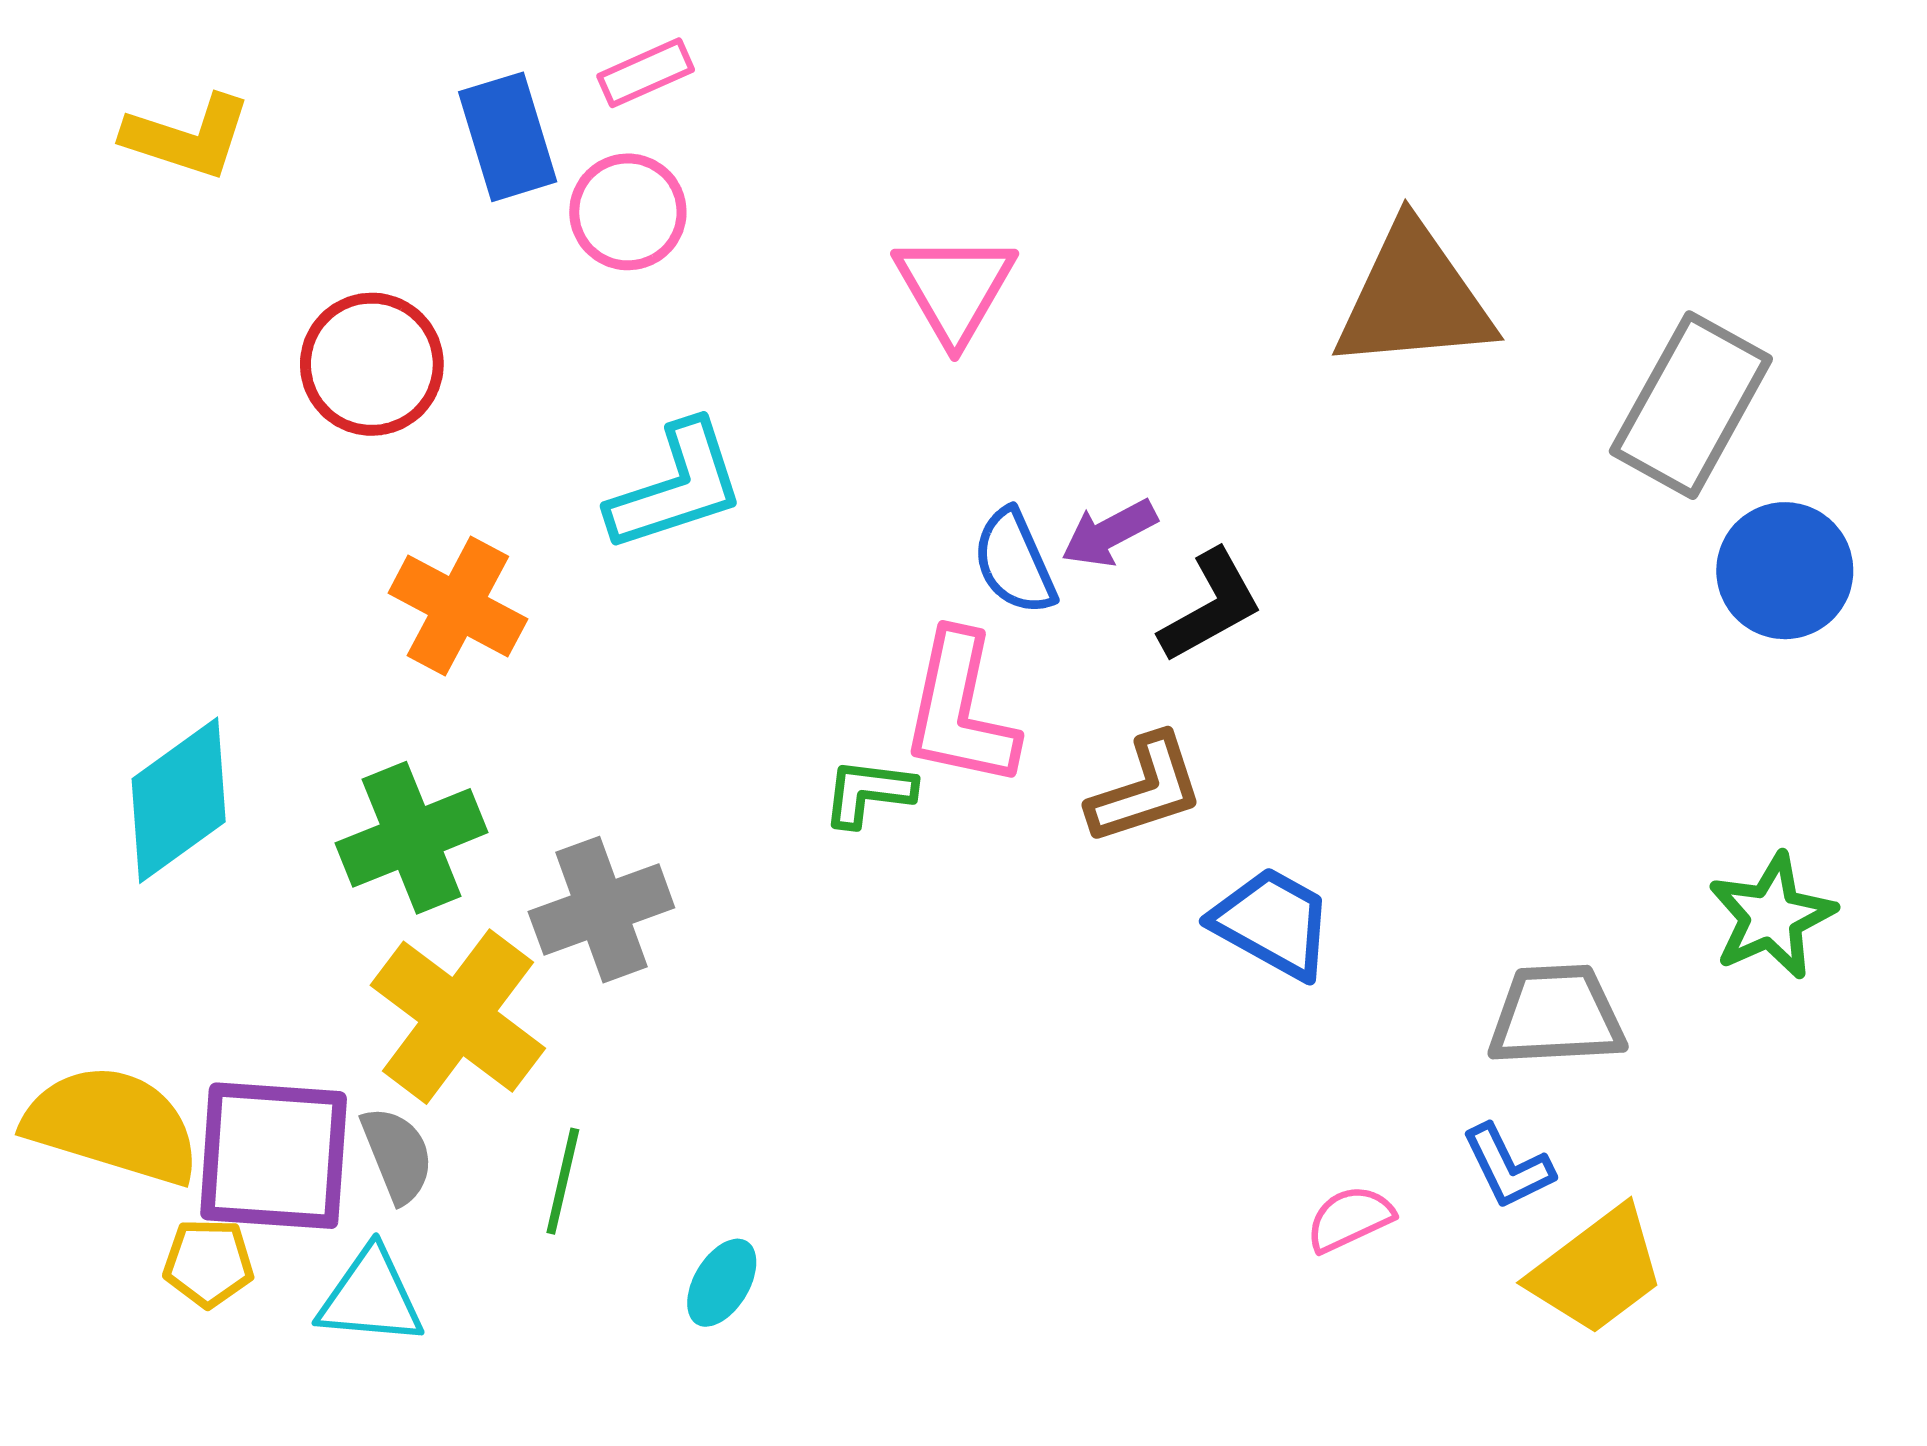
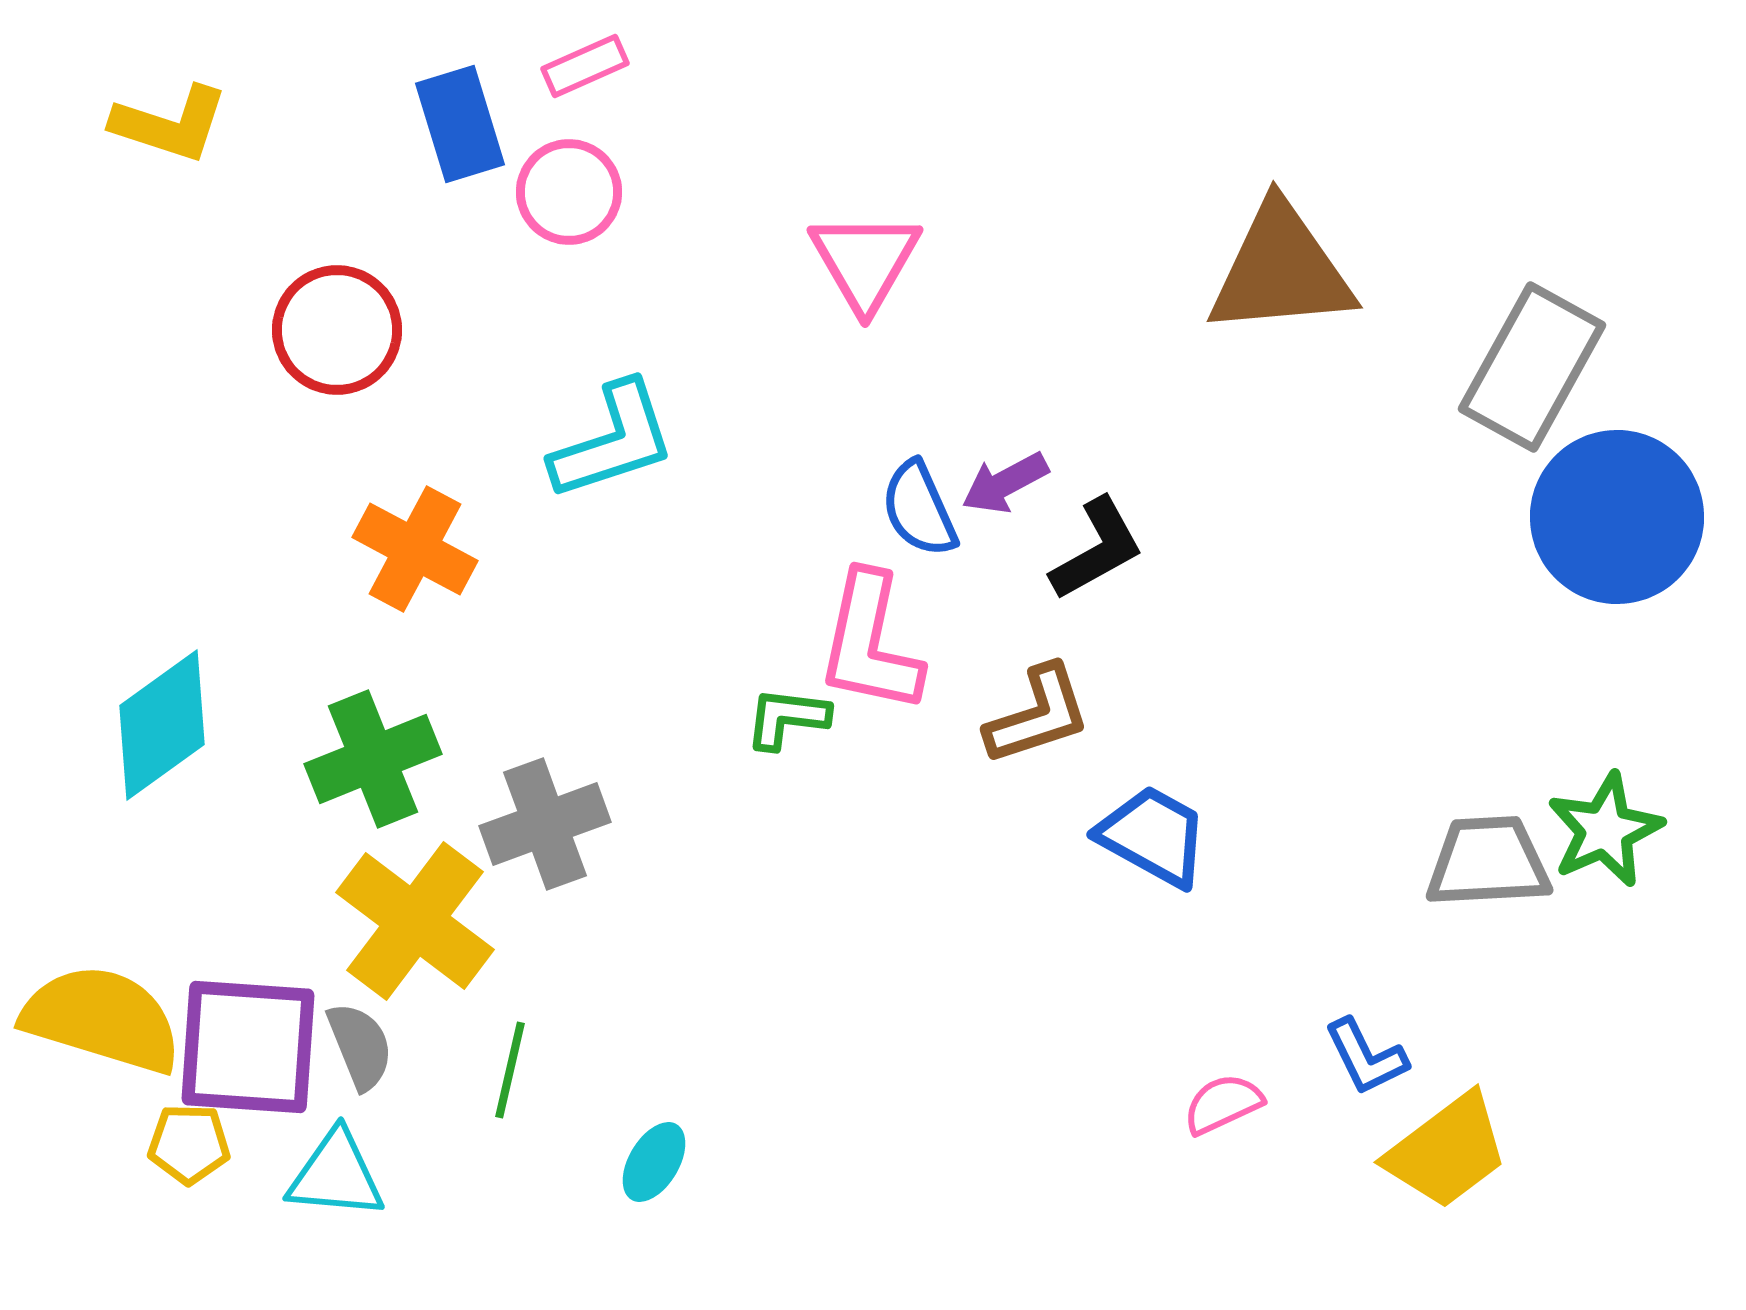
blue circle: (1785, 571) -> (1617, 517), size x1.4
gray trapezoid: (1556, 1016) -> (1488, 862), moved

